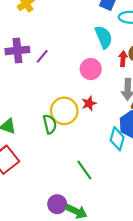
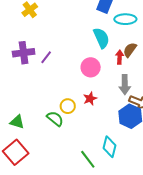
yellow circle: (64, 111) -> (68, 106), size x0.6
green semicircle: (50, 124) -> (55, 119), turned -36
cyan diamond: (117, 139) -> (110, 147), moved

